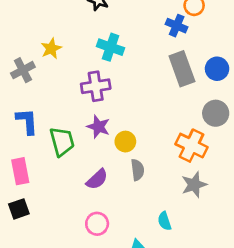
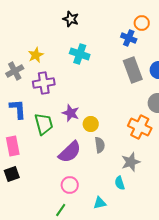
purple cross: (96, 86) -> (44, 83), moved
purple semicircle: (97, 179) -> (70, 152), size x1.4
gray star: (194, 185) -> (131, 162), moved

